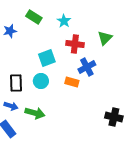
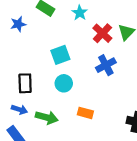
red cross: (75, 44) -> (102, 33), moved, turned 36
cyan circle: (41, 81) -> (64, 83), moved
orange rectangle: (72, 82) -> (85, 113), moved

